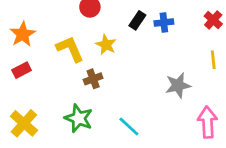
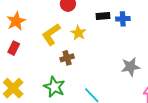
black rectangle: (137, 20) -> (103, 16), turned 48
yellow L-shape: (70, 49) -> (51, 34), turned -105
red rectangle: (22, 70) -> (14, 48), turned -40

